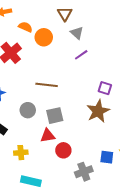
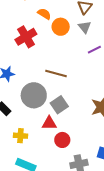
gray triangle: (77, 33) -> (85, 27), moved
gray circle: (28, 110) -> (34, 95), size x1.6
gray square: (55, 116) -> (59, 105), turned -30

